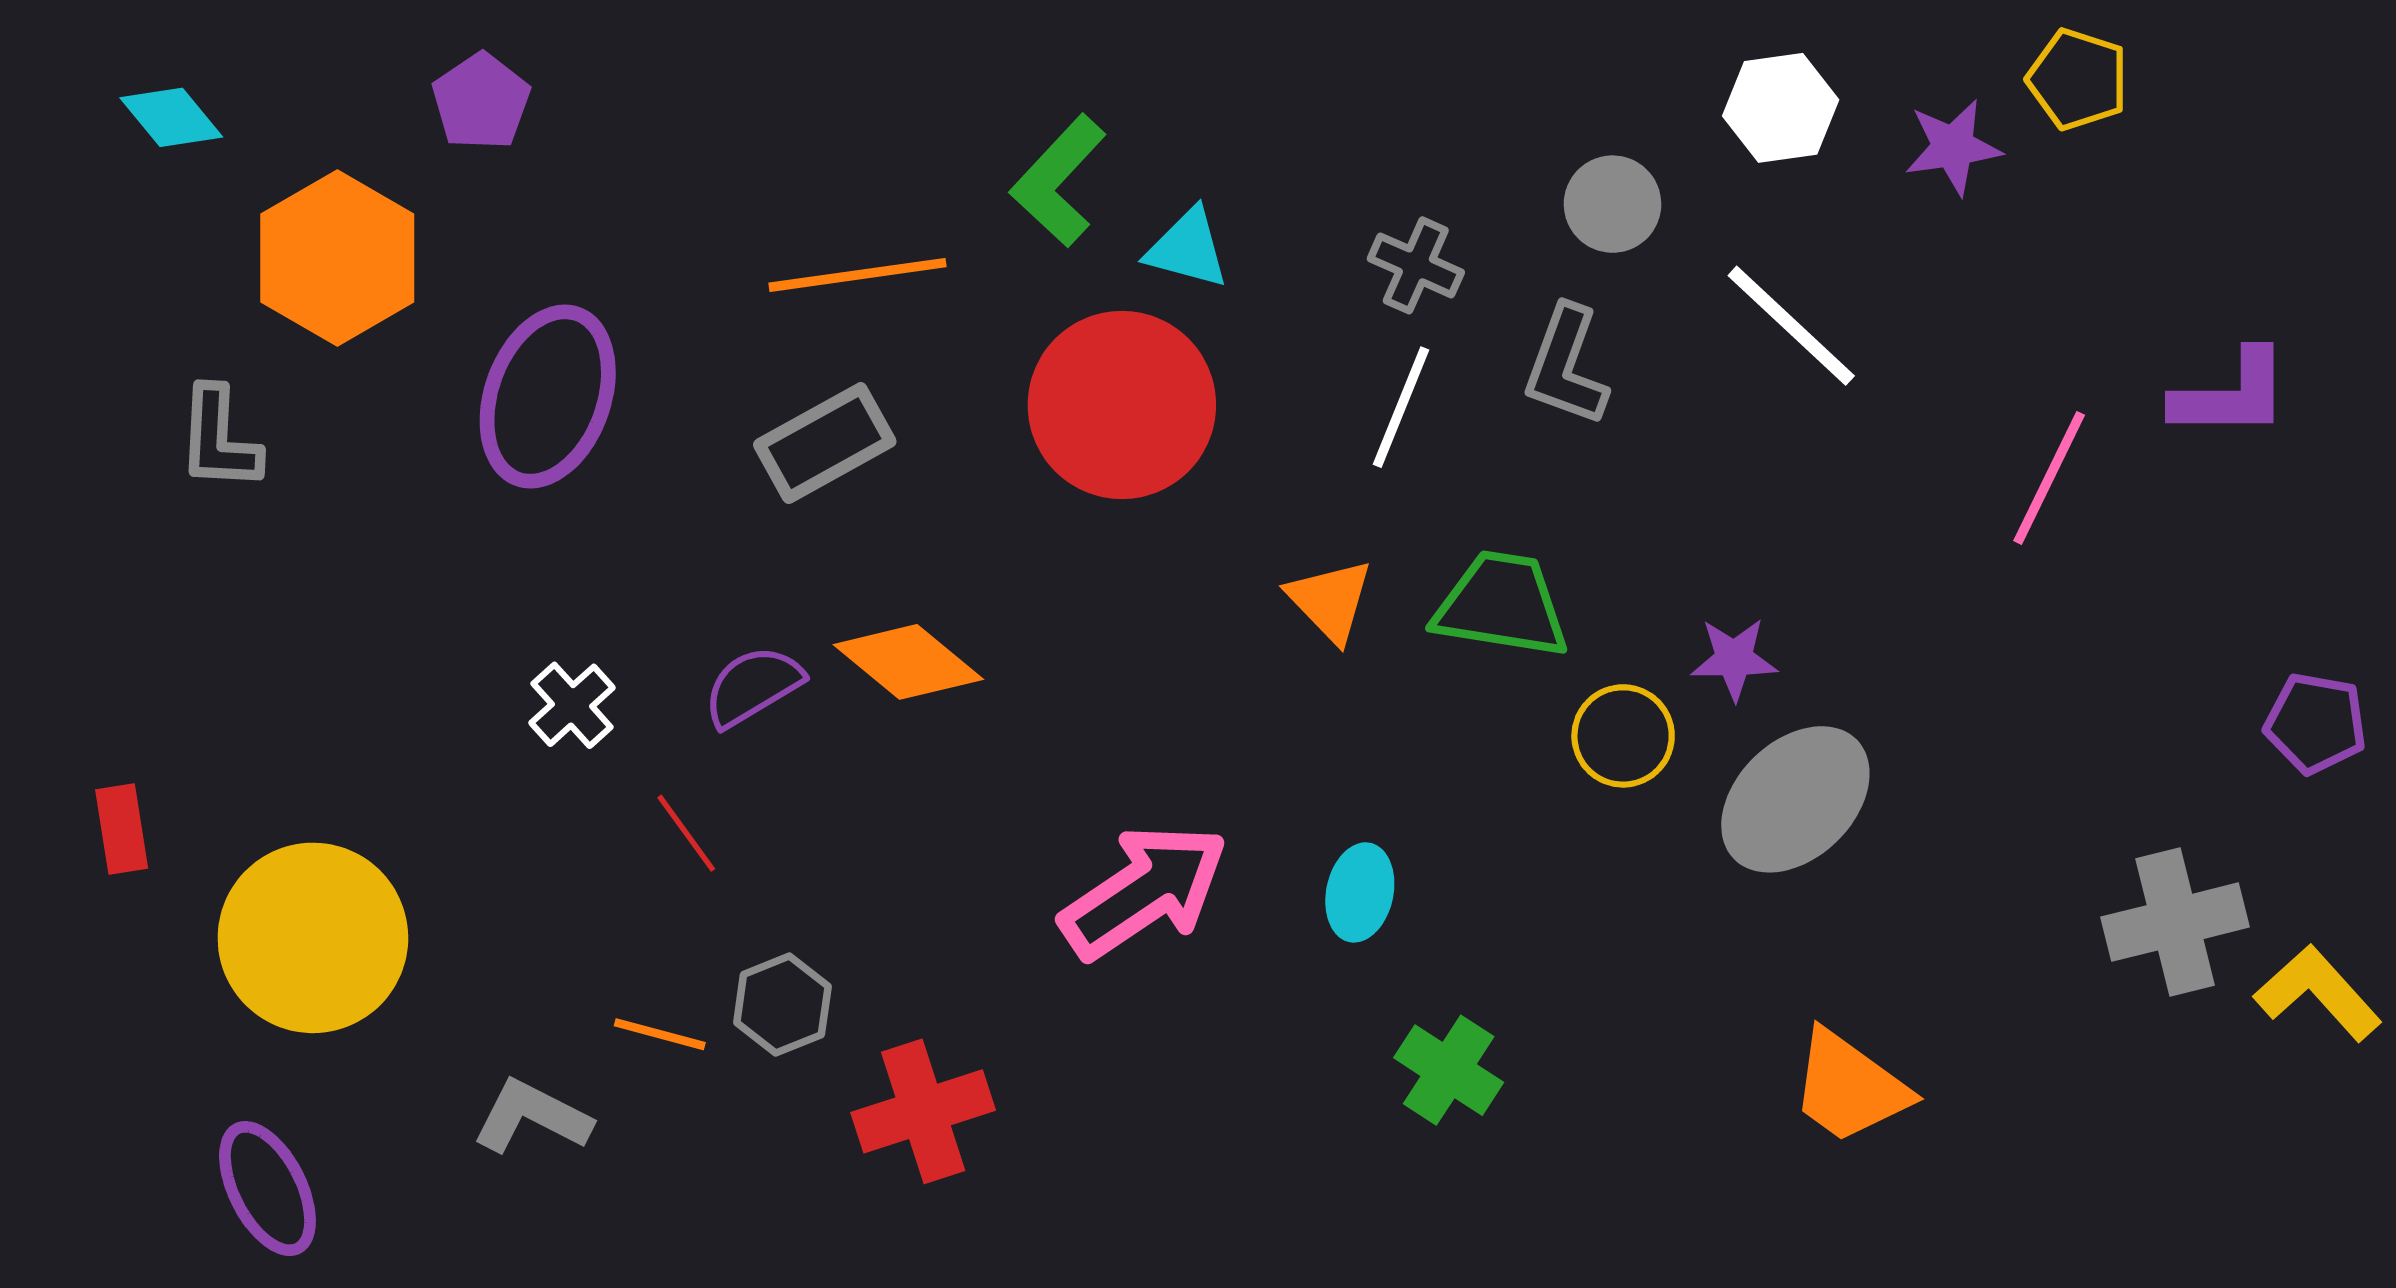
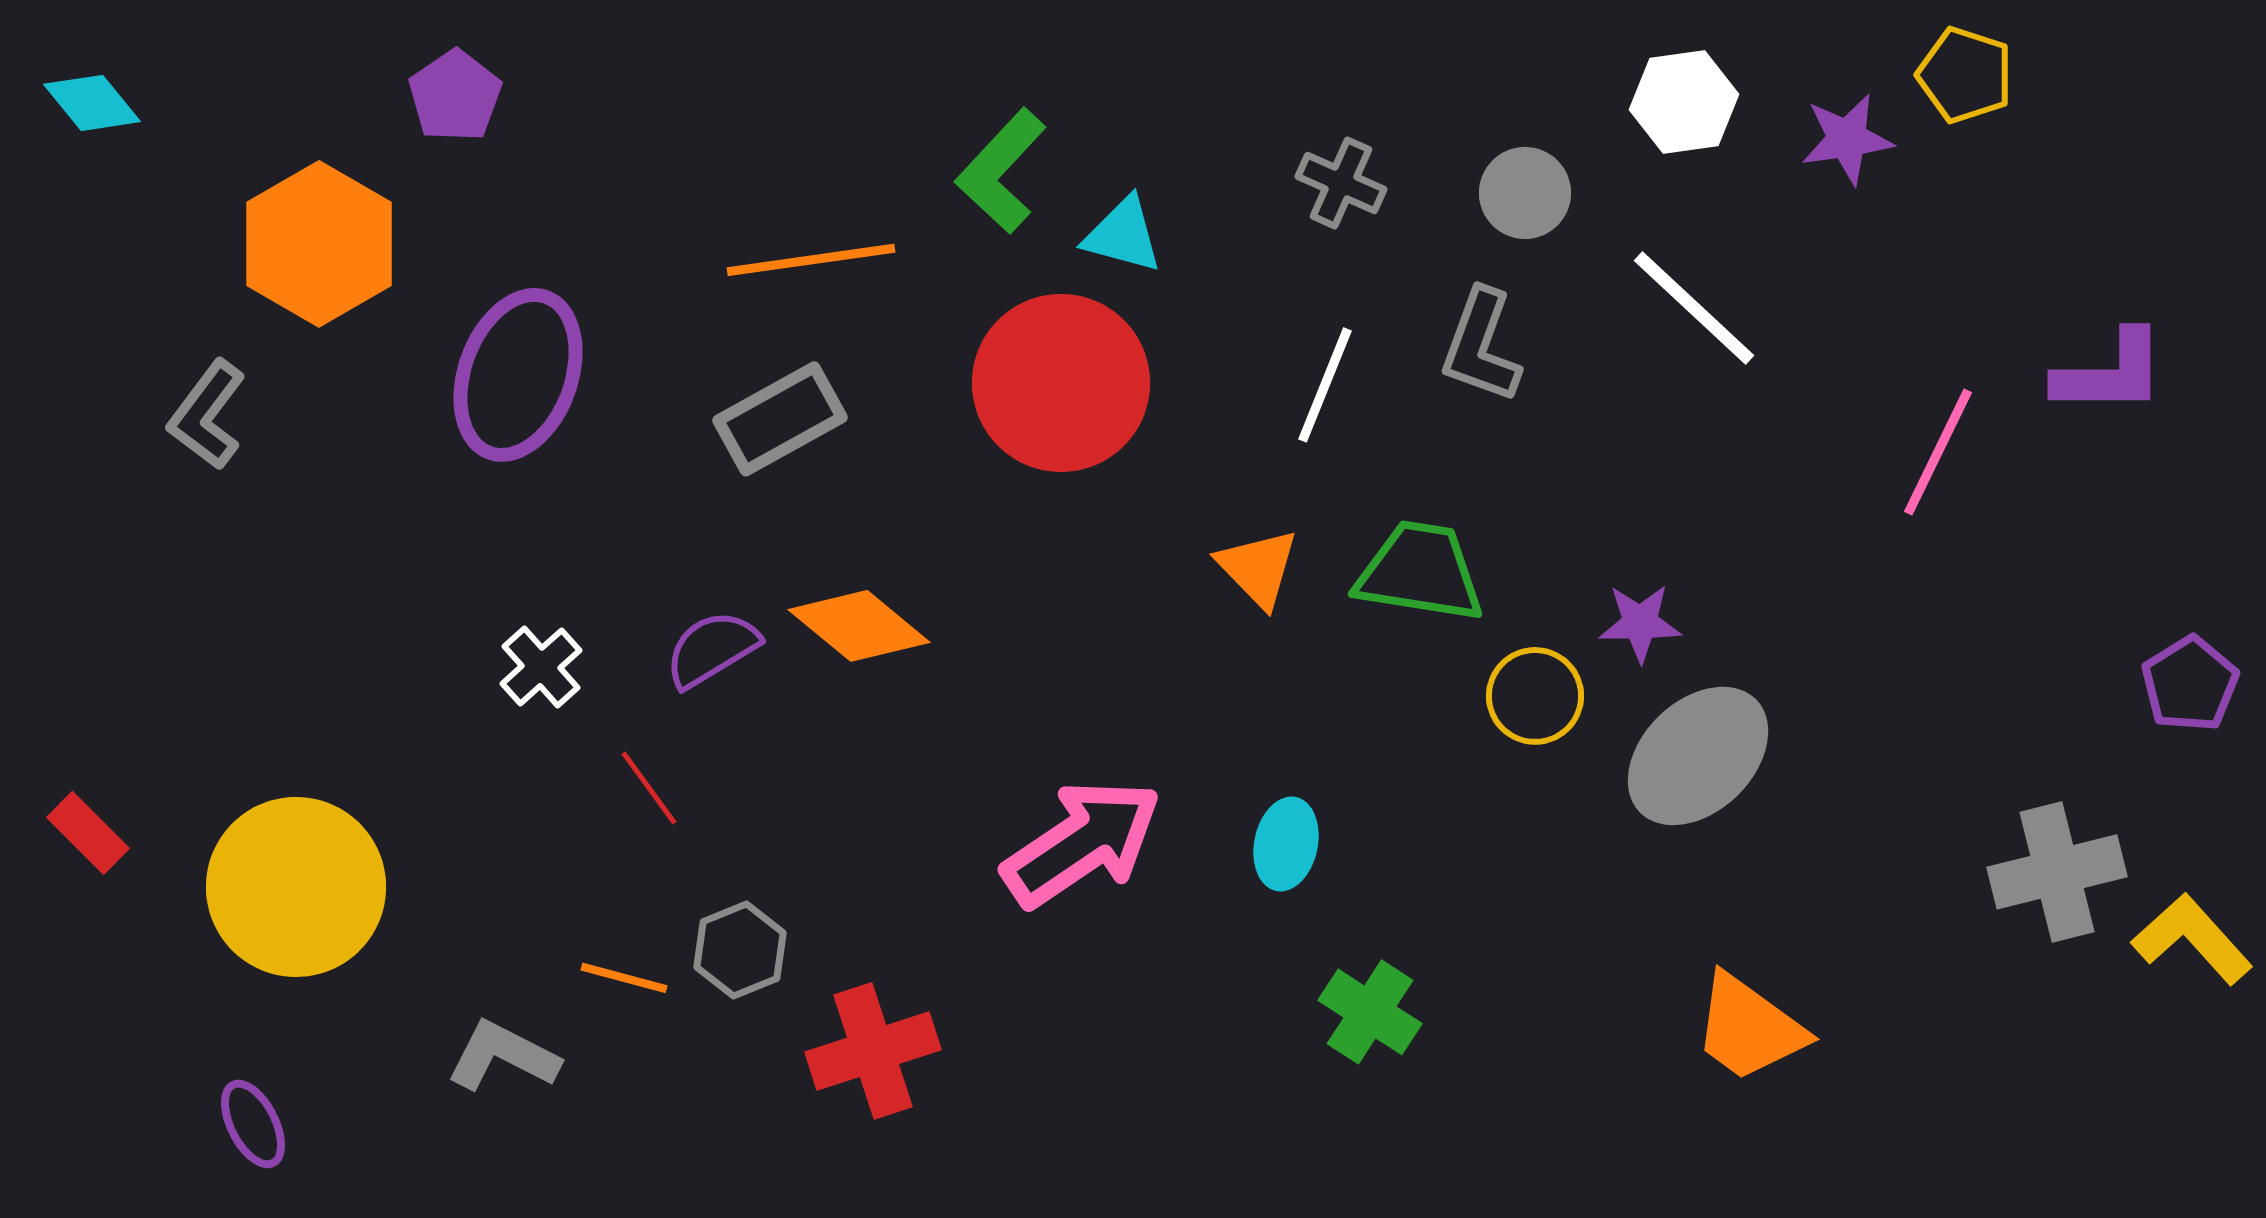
cyan diamond: (171, 117) -> (92, 103), moved
gray cross: (1416, 265) -> (1341, 183), moved
gray L-shape: (219, 439) -> (207, 415), turned 34
purple pentagon: (2316, 723) -> (2190, 684), turned 30
red rectangle: (122, 829) -> (88, 833), moved, turned -36
purple ellipse: (267, 1189) -> (253, 1124), size x0.7

